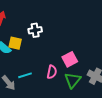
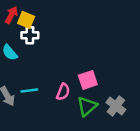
white cross: (35, 30) -> (30, 35), moved
yellow square: (15, 43) -> (26, 20), moved

